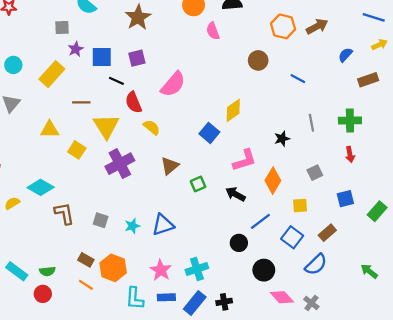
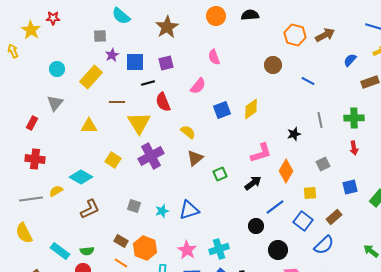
pink semicircle: (213, 31) -> (214, 57), moved
black line: (116, 81) -> (148, 83), turned -40
pink semicircle: (173, 84) -> (198, 86), size x0.7
yellow semicircle: (152, 127) -> (188, 132), moved
blue square: (209, 133) -> (222, 110), moved, turned 30
yellow square: (77, 150) -> (113, 160), moved
black arrow: (235, 194) -> (253, 183), turned 114
brown L-shape: (64, 213) -> (90, 209), moved, turned 75

